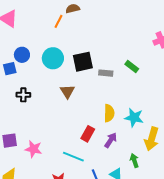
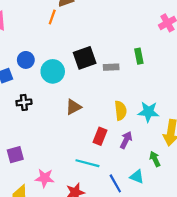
blue circle: (22, 55) -> (26, 60), moved
cyan circle: (53, 58) -> (53, 71), moved
green rectangle: (132, 66) -> (139, 56), turned 48
brown triangle: (67, 91) -> (73, 107), moved, turned 42
pink star: (33, 149) -> (45, 178), moved

